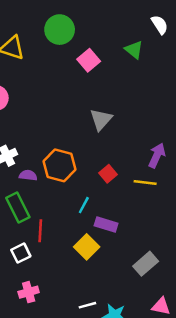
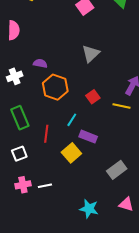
purple semicircle: (28, 175) -> (40, 63), moved
red line: (40, 231) -> (46, 134), moved
white line: (87, 305) -> (45, 186), moved

